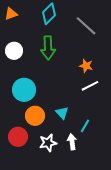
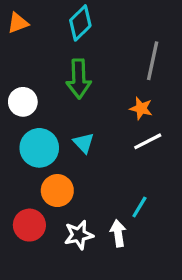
gray line: (86, 26) -> (153, 61), moved, turned 60
white circle: (14, 51) -> (23, 102), moved
cyan triangle: (62, 113) -> (84, 143), moved

